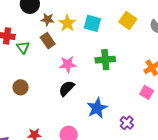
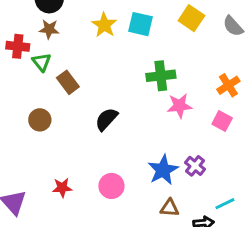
brown star: (48, 19) -> (49, 29), moved
brown rectangle: (48, 41) -> (68, 82), moved
pink star: (68, 64) -> (179, 106), moved
blue star: (97, 108) -> (163, 170), moved

